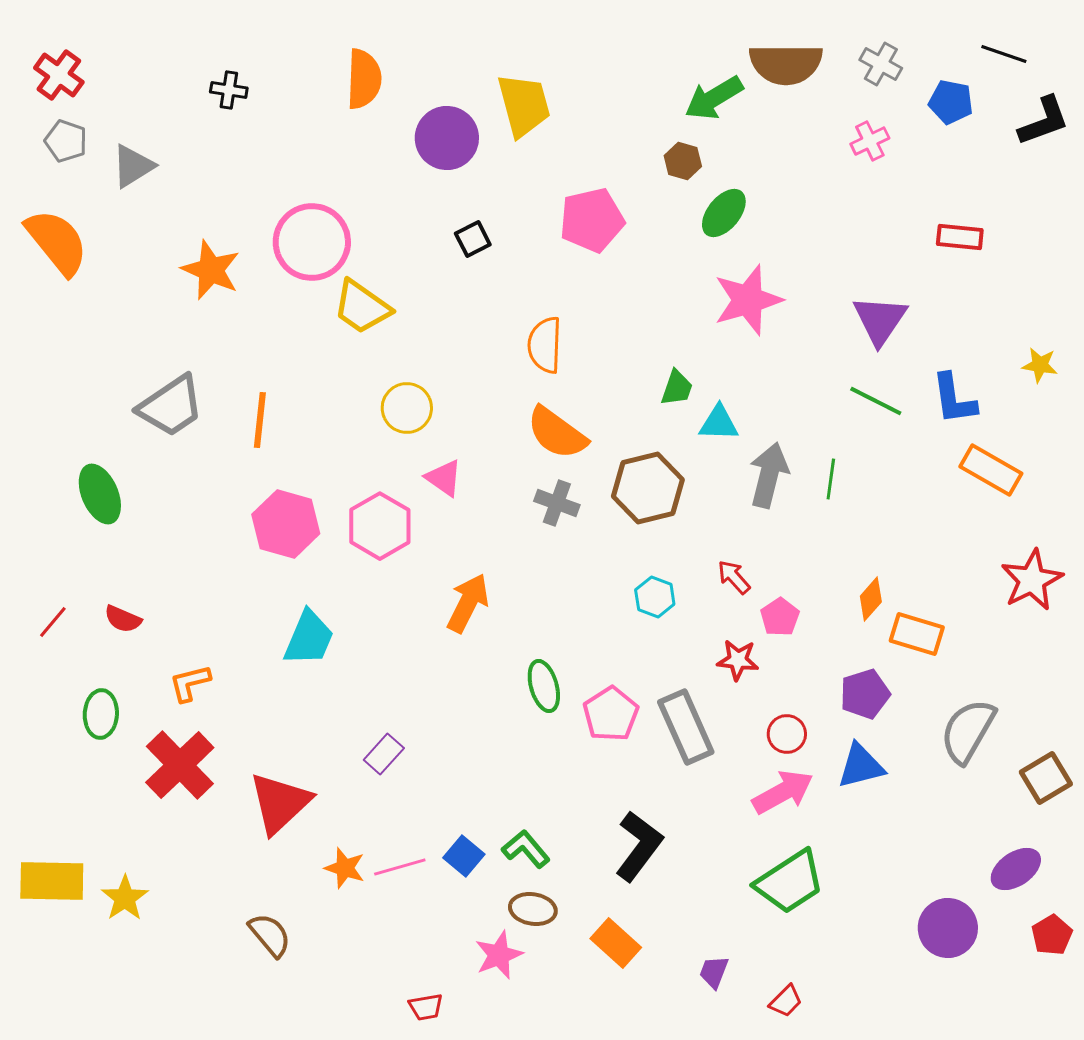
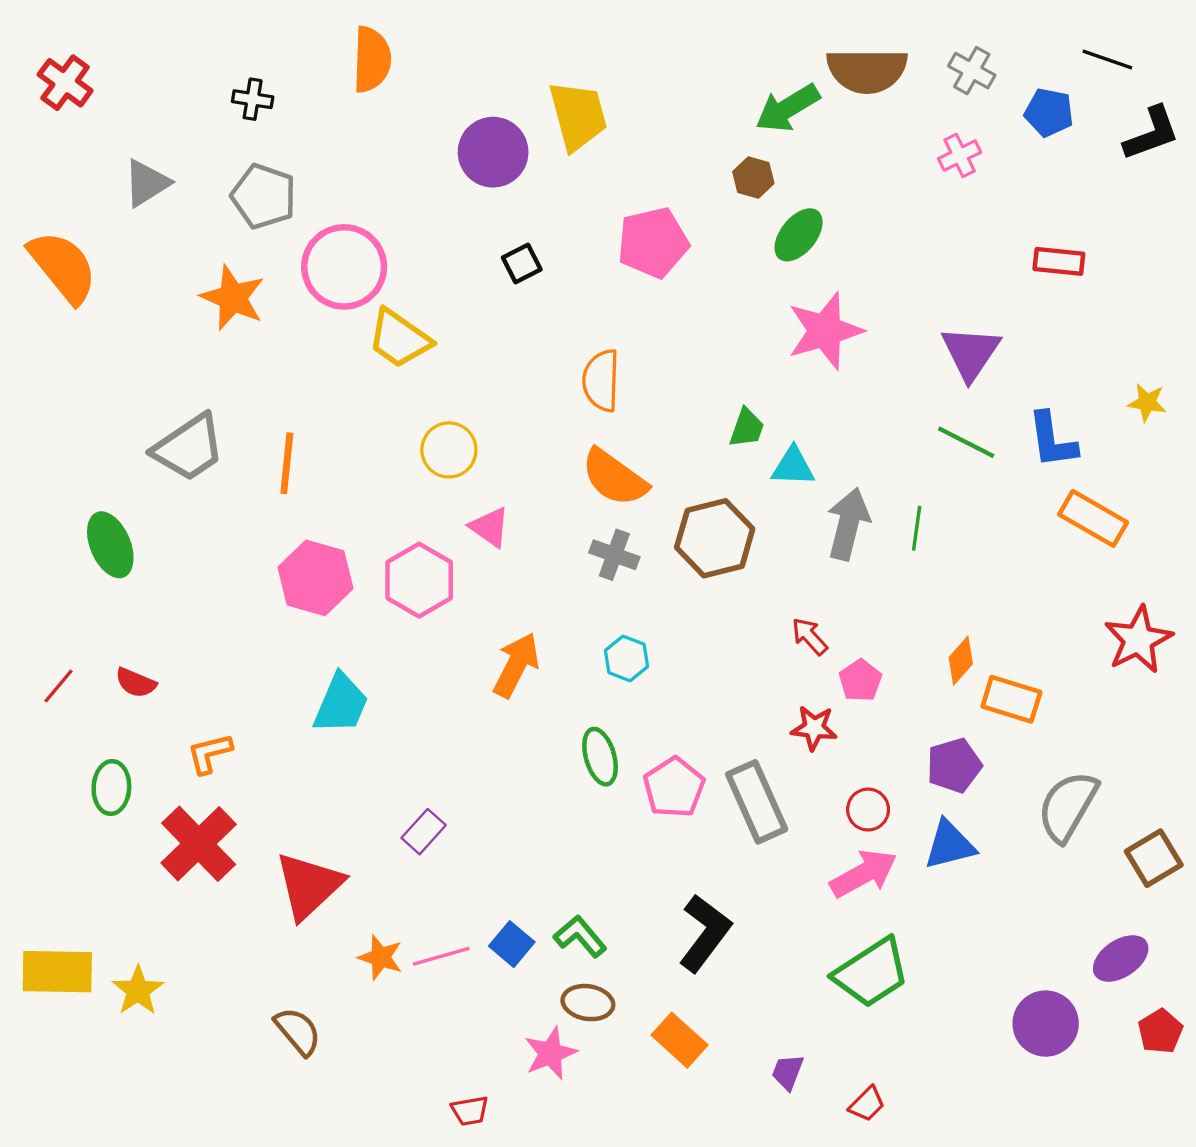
orange semicircle: (364, 79) -> (372, 60), moved
gray pentagon: (66, 141) -> (264, 196), moved, size x1.4
cyan hexagon: (655, 597) -> (627, 658), moved

